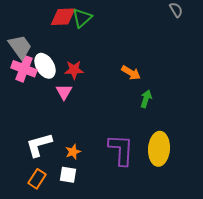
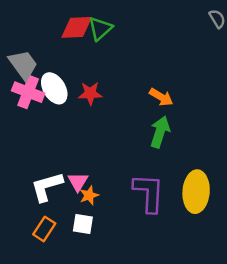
pink triangle: (64, 92) -> (78, 182), moved
green arrow: (146, 99) -> (160, 132), moved, size x1.4

